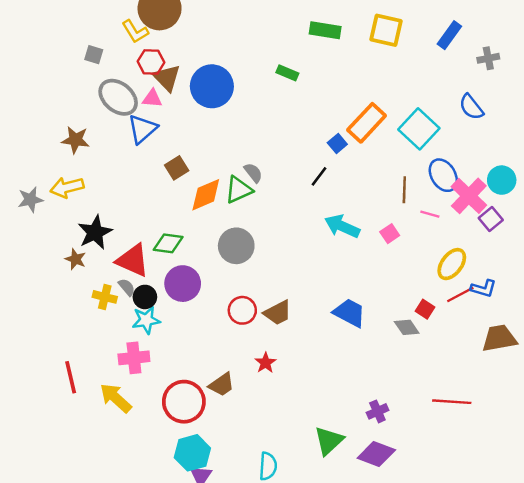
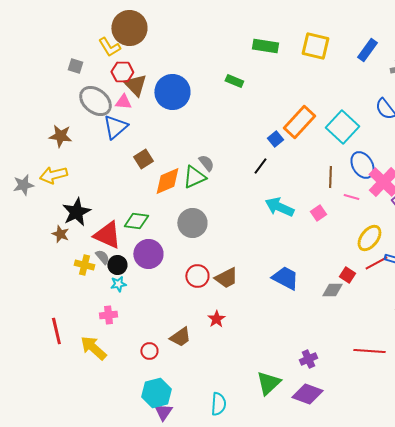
cyan star: (146, 320) -> (118, 284), size x0.7
gray diamond: (407, 327) -> (332, 290), turned -55
pink cross: (134, 358) -> (108, 315), size x0.7
red circle: (184, 402) -> (149, 351), size x0.5

